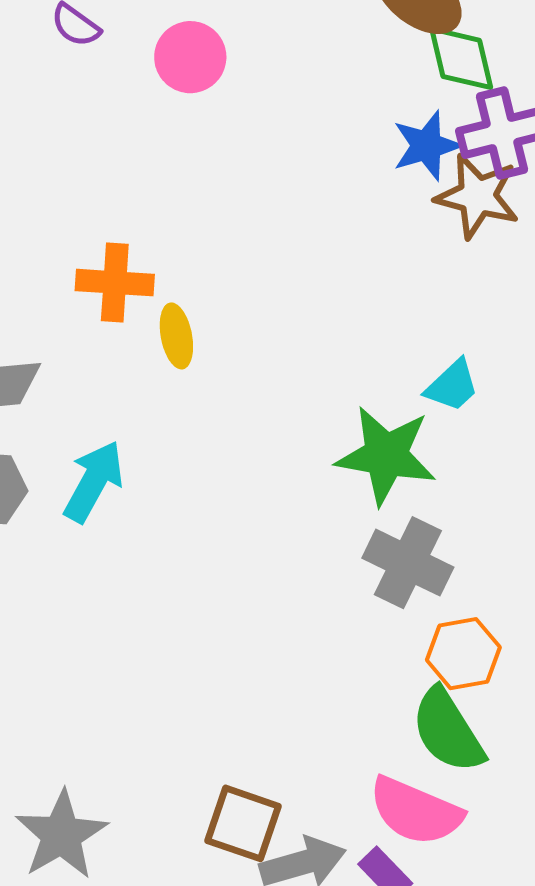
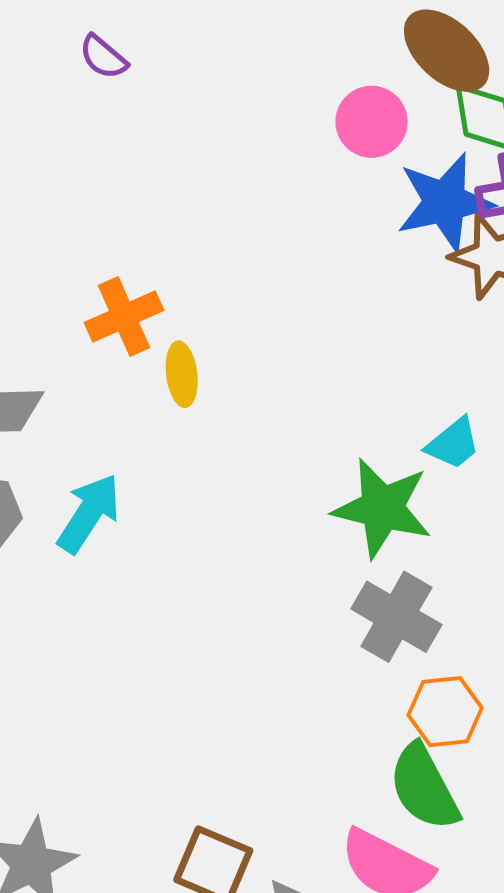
pink circle: (190, 57) -> (372, 122), moved
blue star: (427, 146) -> (445, 202), size x1.4
orange cross: (115, 283) -> (124, 316), turned -32

